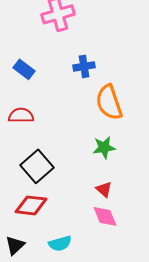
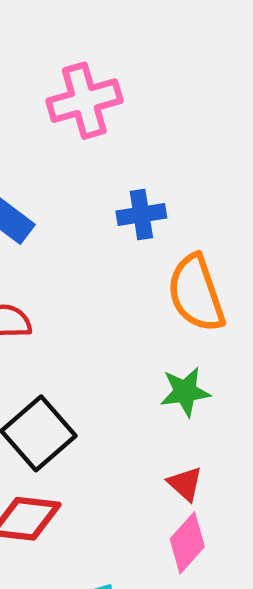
pink diamond: (105, 216) -> (187, 543), turned 64

